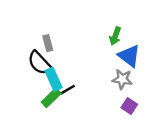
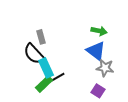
green arrow: (115, 36) -> (99, 31), turned -98
blue triangle: (129, 56) -> (96, 51), moved
purple square: (129, 106) -> (98, 91), moved

